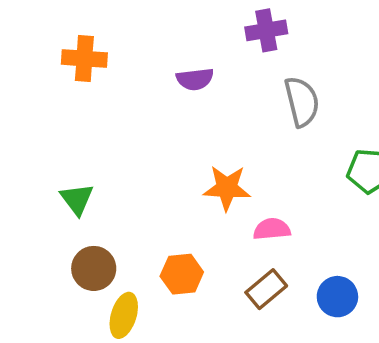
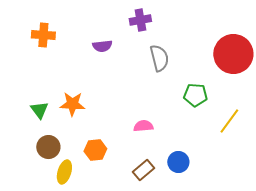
orange star: (227, 188) -> (72, 104), moved
brown rectangle: (266, 289) -> (143, 170), moved

